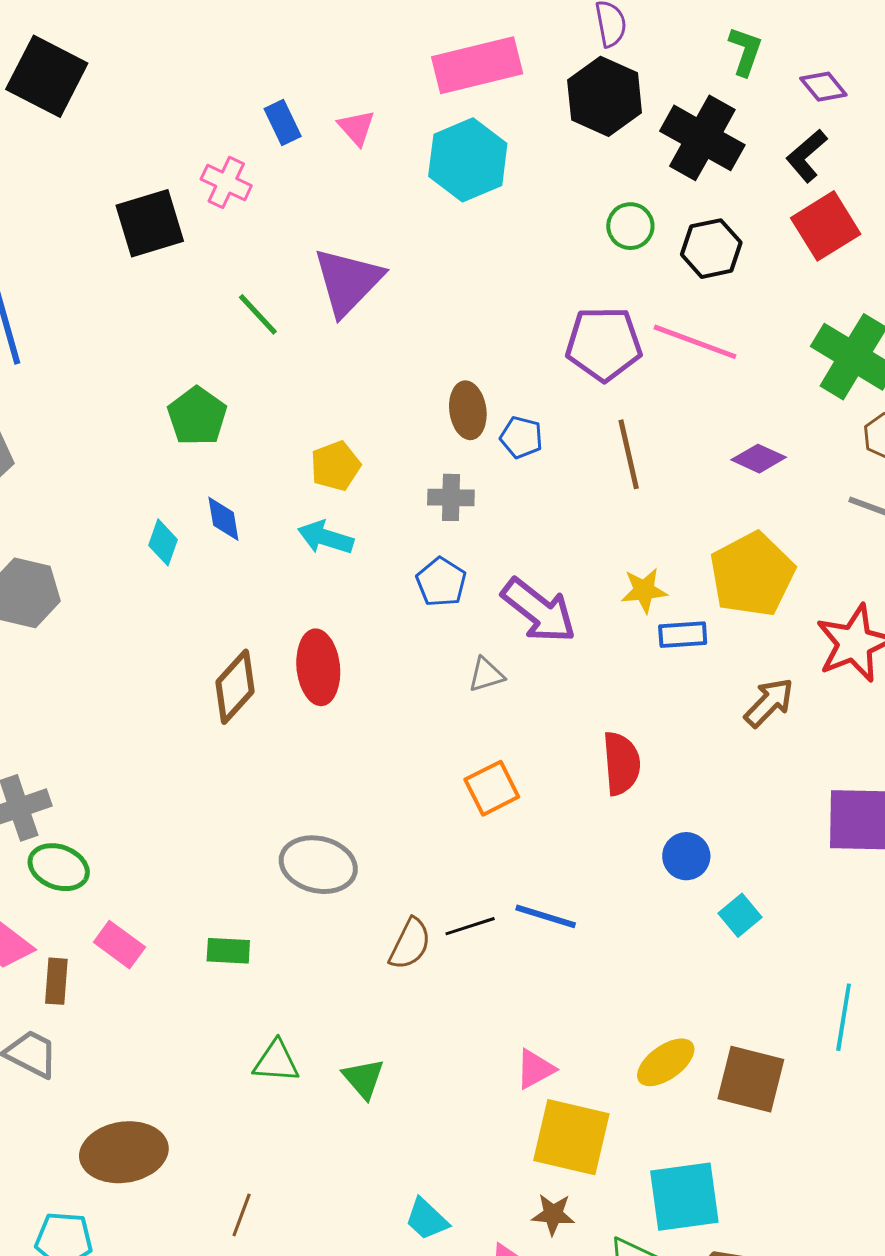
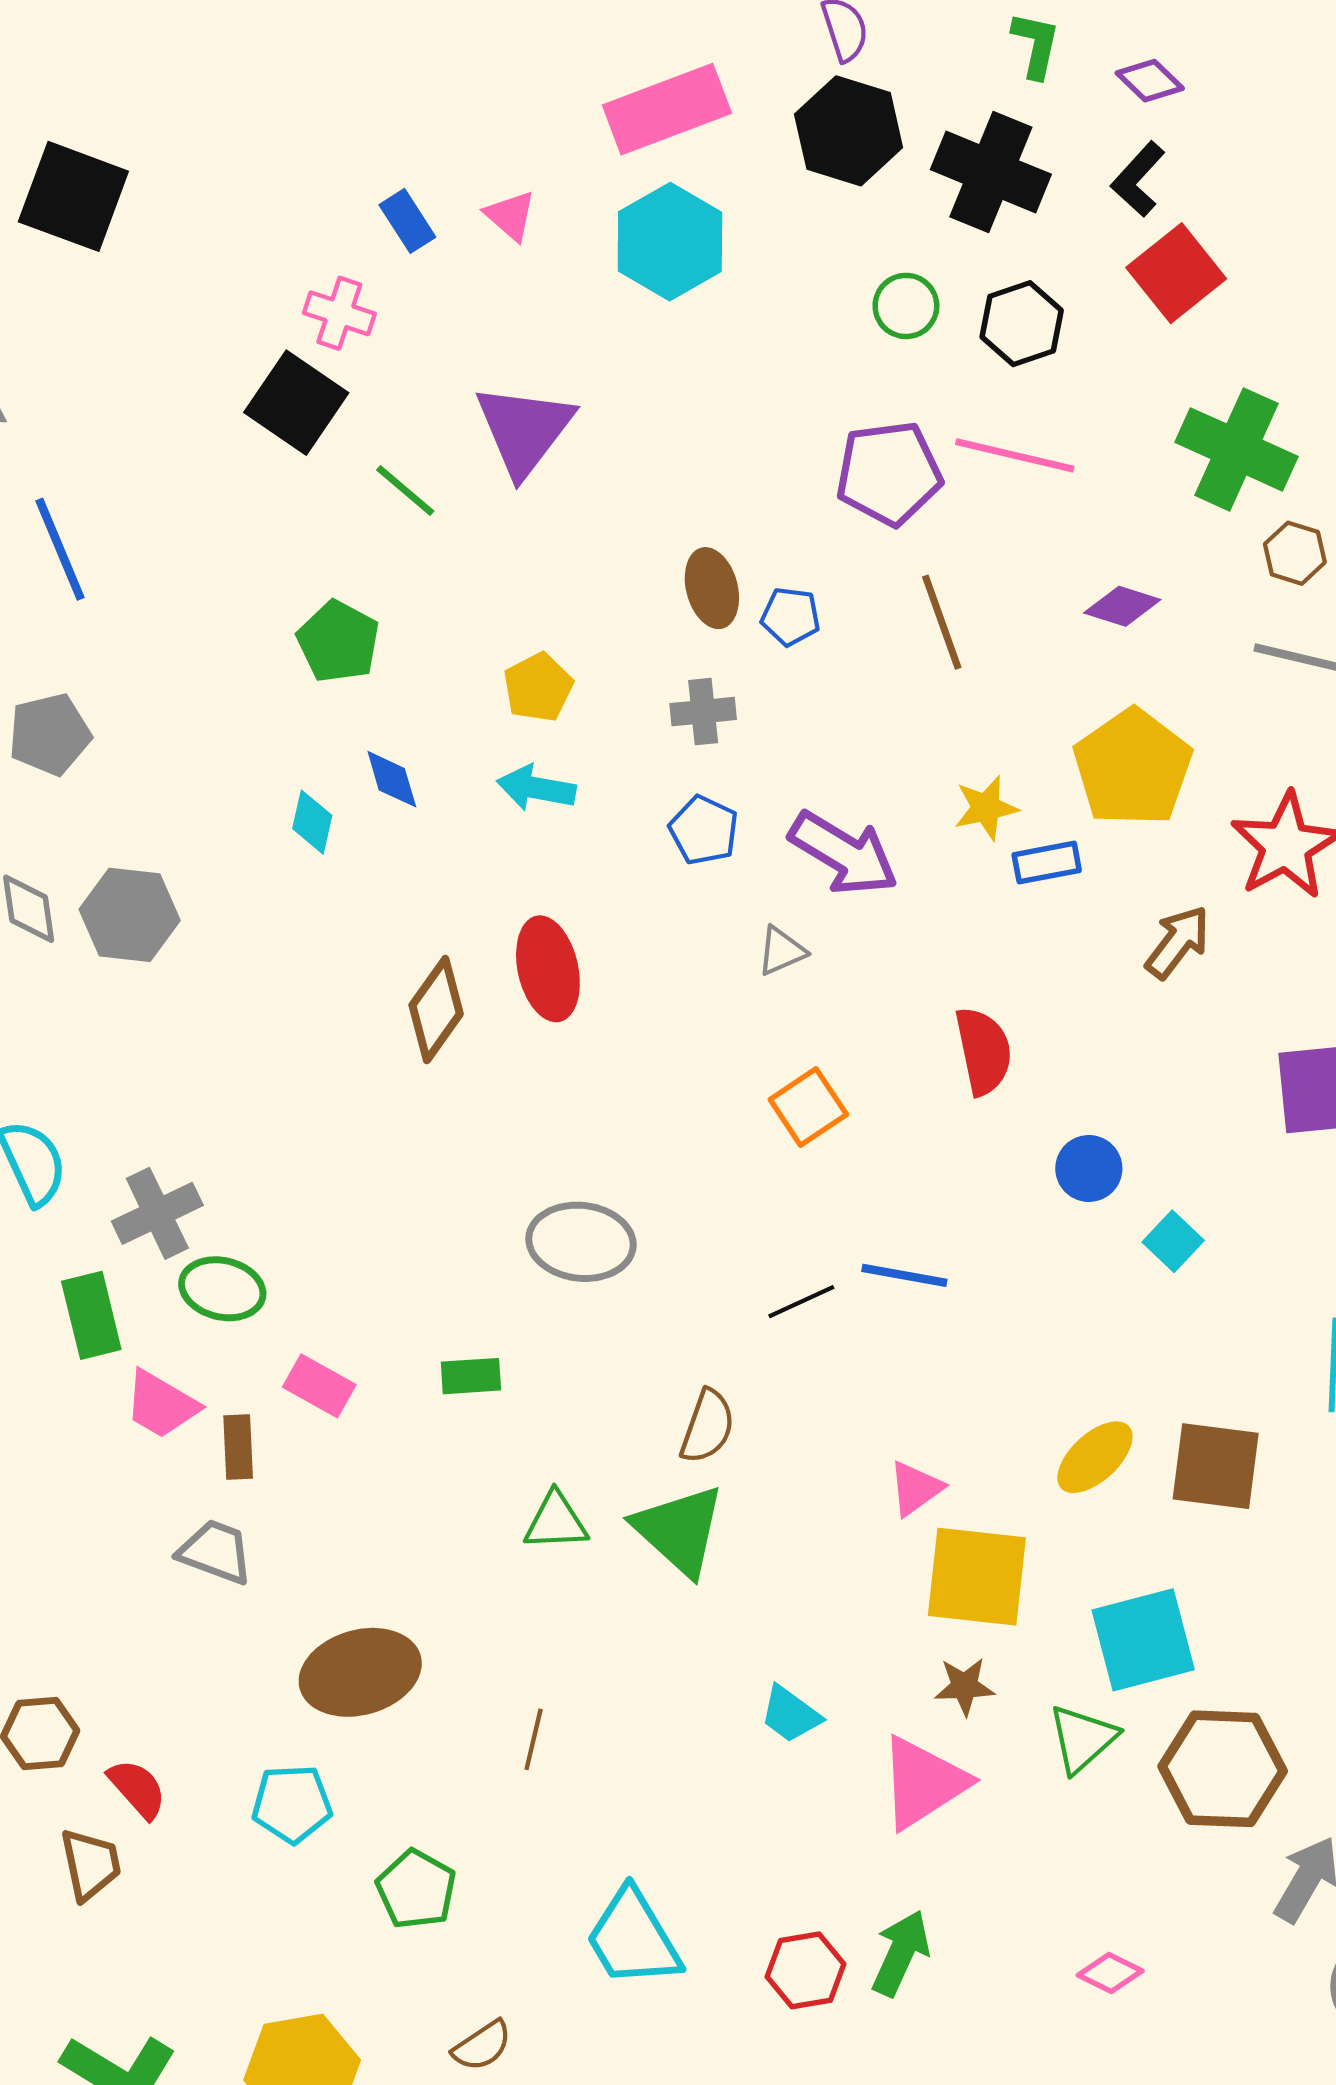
black square: (150, 223) -> (296, 403), moved, turned -32
brown semicircle: (410, 944) -> (707, 1426), moved
green triangle: (363, 1078) -> (679, 1530), size x1.6

